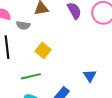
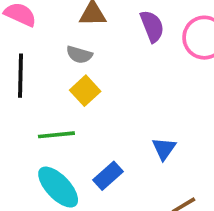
gray semicircle: (23, 25) -> (79, 55), moved

